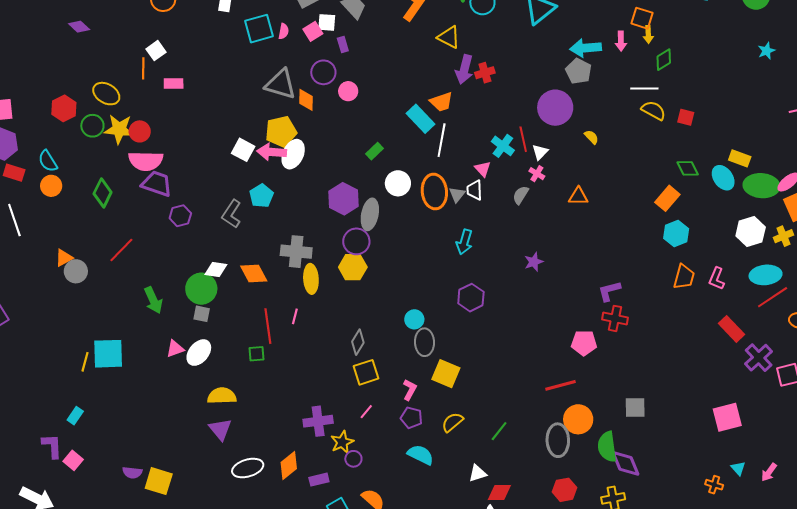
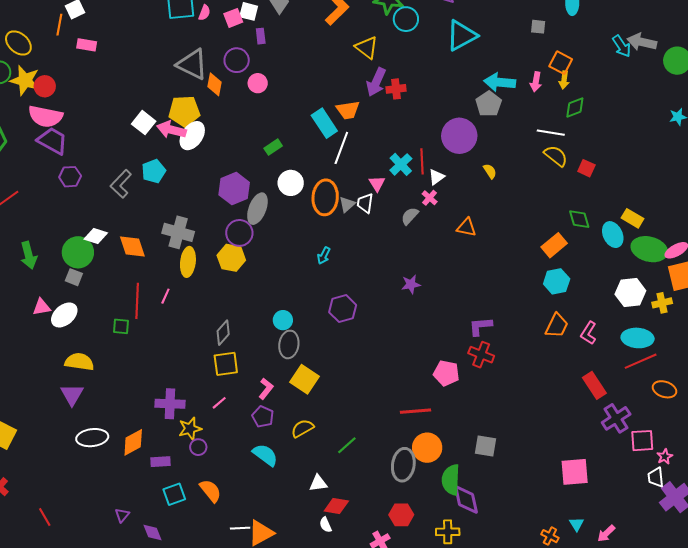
cyan arrow: (464, 242) -> (324, 256), moved, size x0.7

